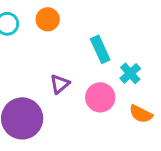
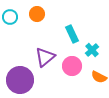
purple triangle: (60, 84) -> (45, 57), size x1.5

